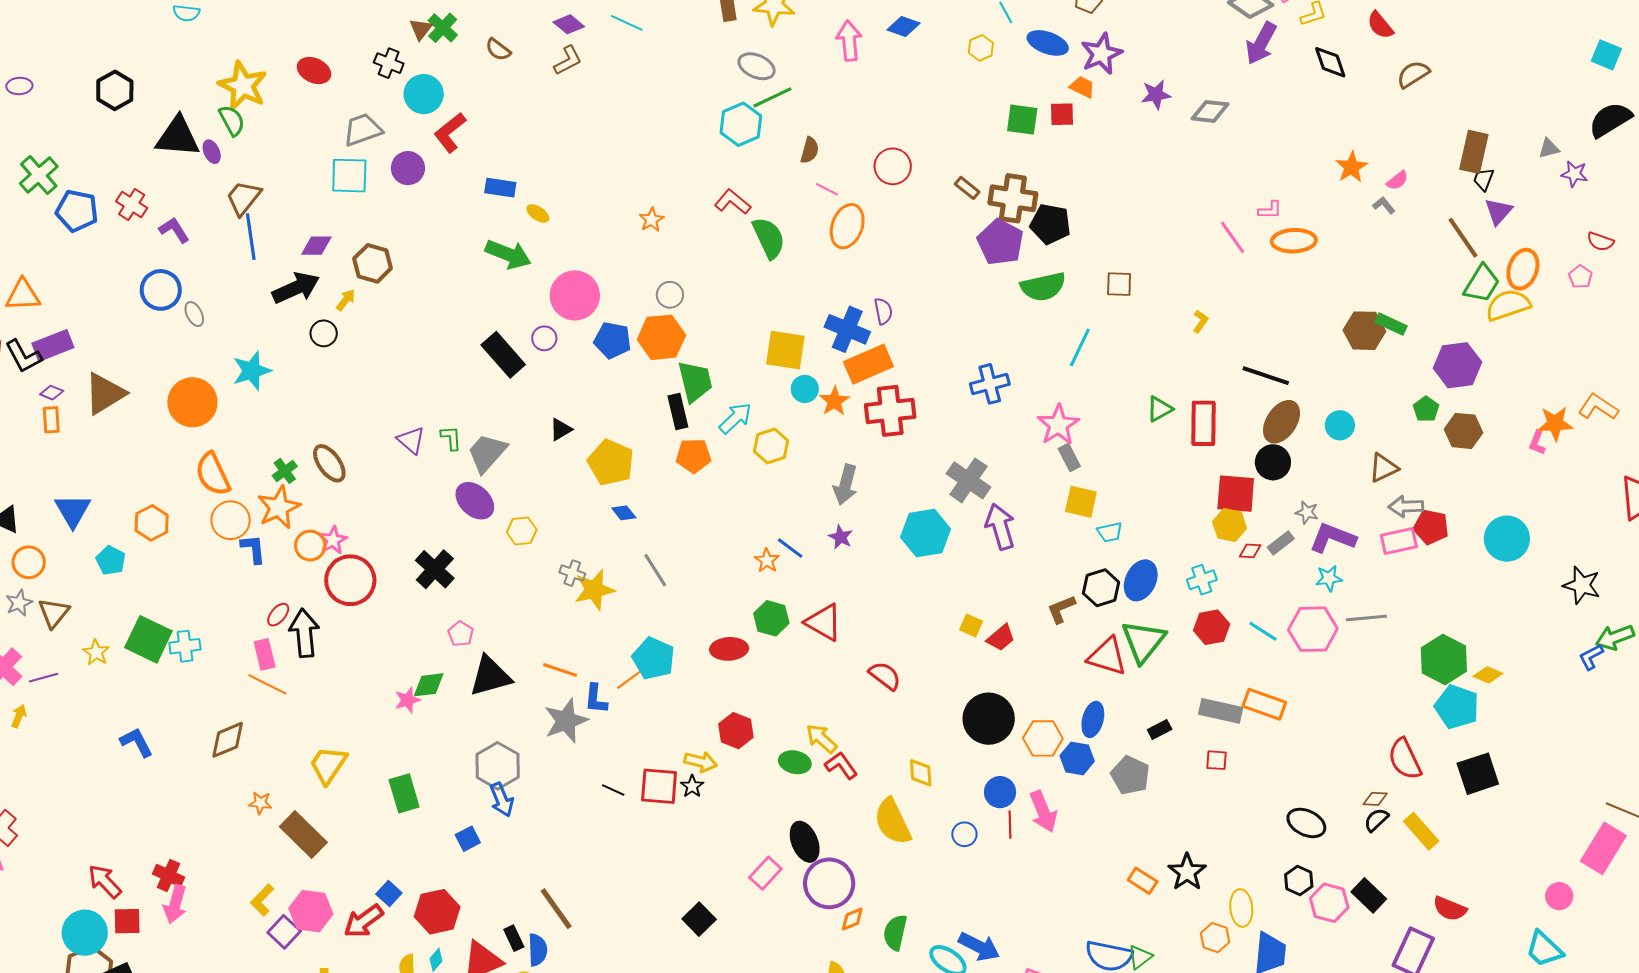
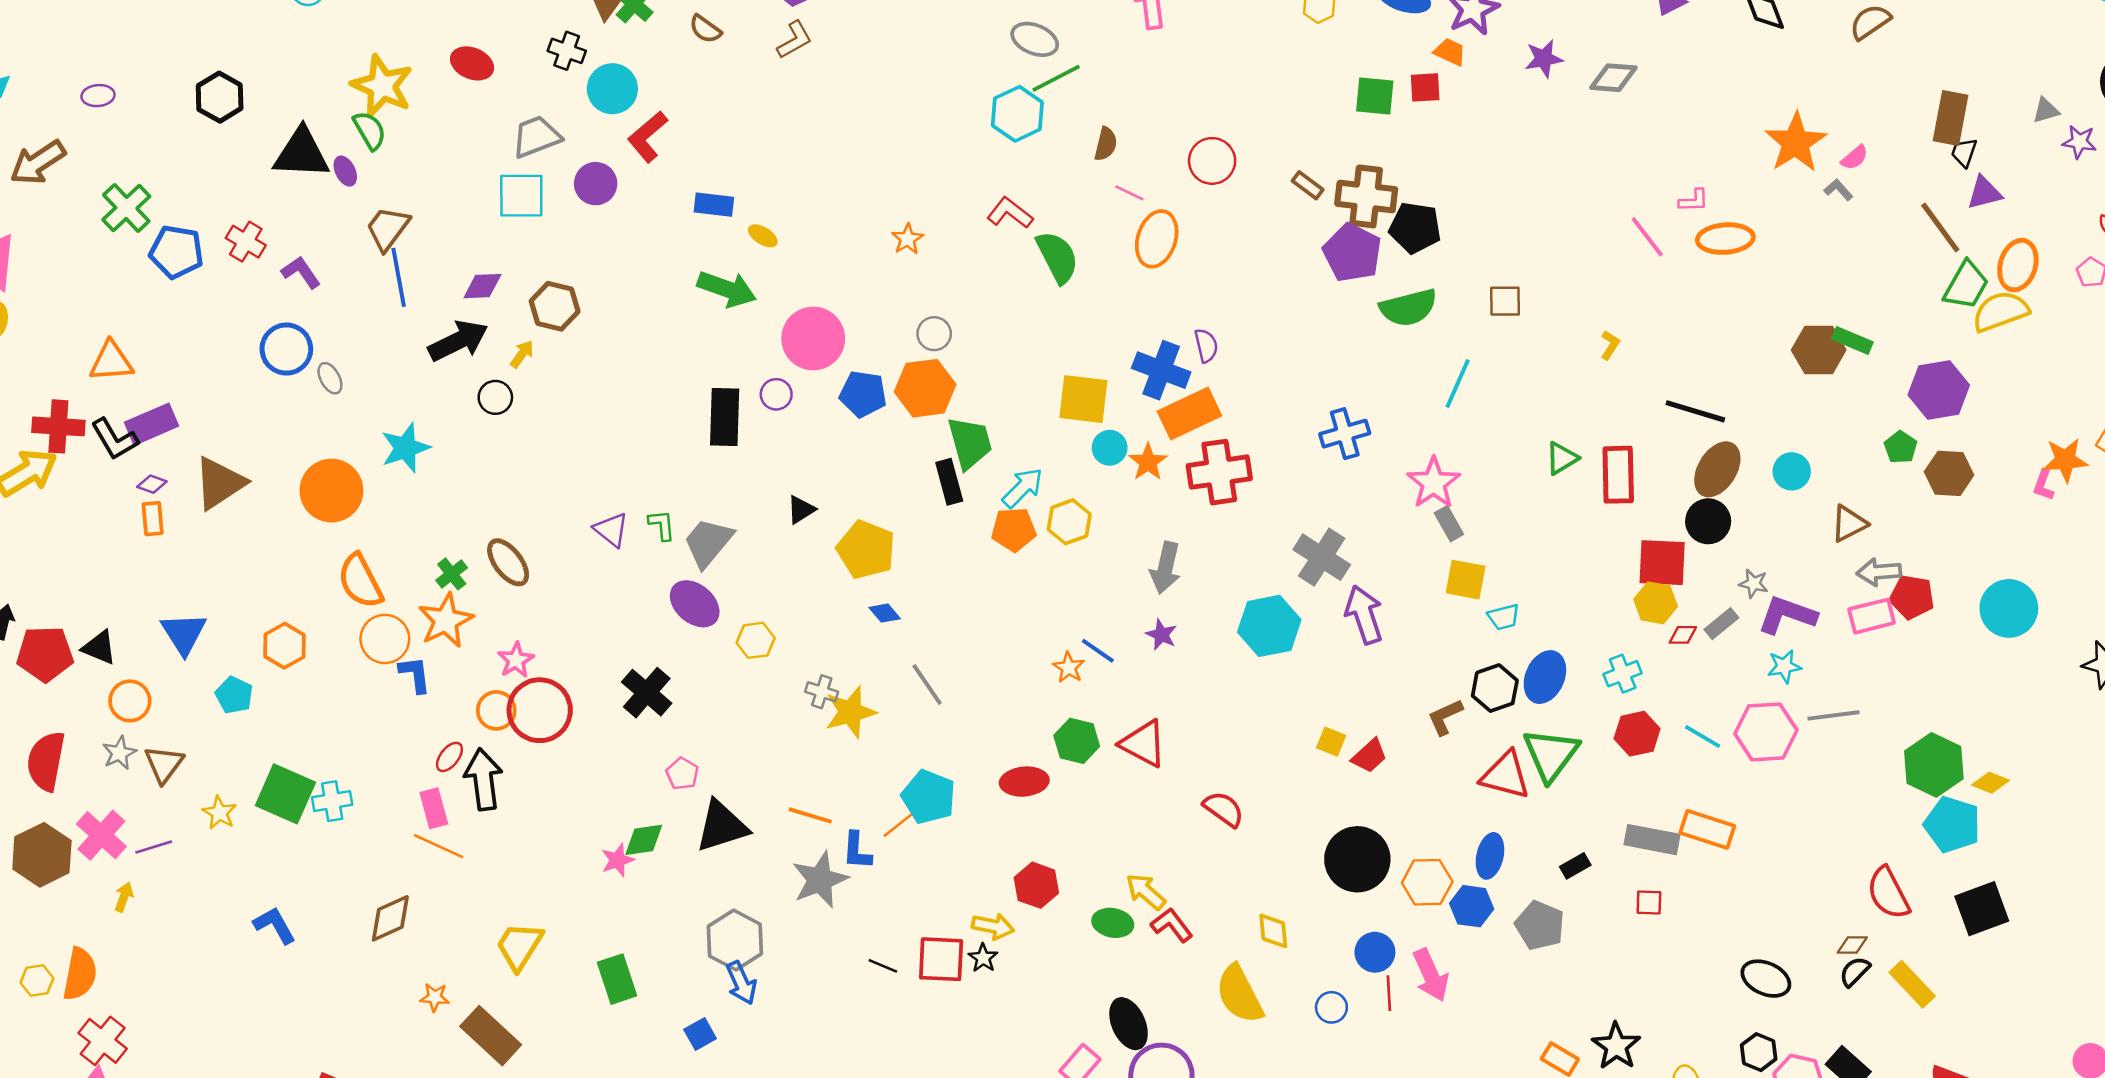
orange star: (1352, 167) -> (1796, 143), size x1.5
purple triangle: (1498, 211) -> (1984, 193), turned 36
black rectangle: (503, 355) -> (725, 417), turned 45
orange pentagon: (694, 456) -> (1014, 529), moved
orange circle: (310, 546) -> (496, 710), moved

